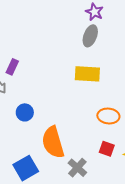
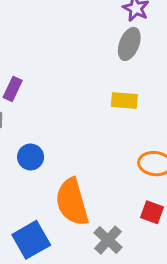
yellow rectangle: (87, 74) -> (124, 100), size x0.7

